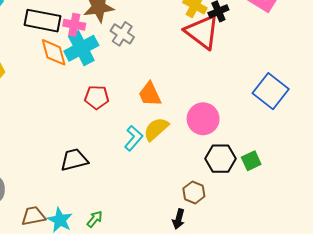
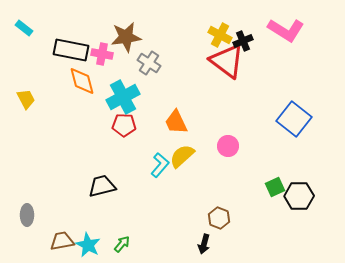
cyan cross: (81, 48) -> (123, 97), moved
pink circle: (203, 119) -> (228, 146), size x0.7
black hexagon: (220, 159) -> (299, 196), moved

